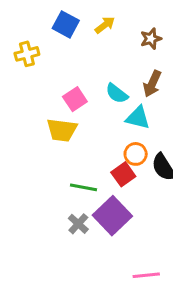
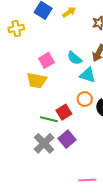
red square: (123, 174) -> (64, 112), moved
purple square: (112, 216) -> (67, 139), size x0.7
gray cross: (78, 224) -> (44, 143), size x1.5

